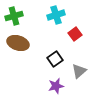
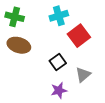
green cross: (14, 16) -> (15, 17), turned 30
red square: (75, 34) -> (79, 36), size x1.5

